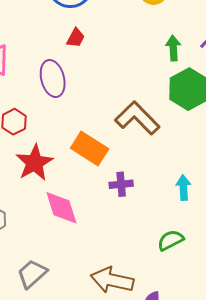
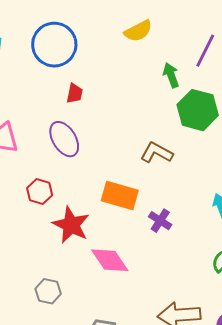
brown L-shape: (137, 118) -> (157, 153), size x0.7
purple cross: (121, 184) -> (160, 221), turned -35

